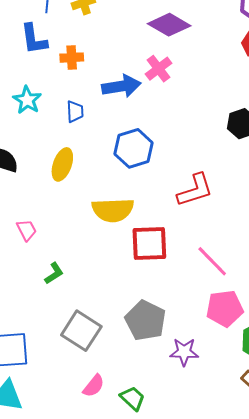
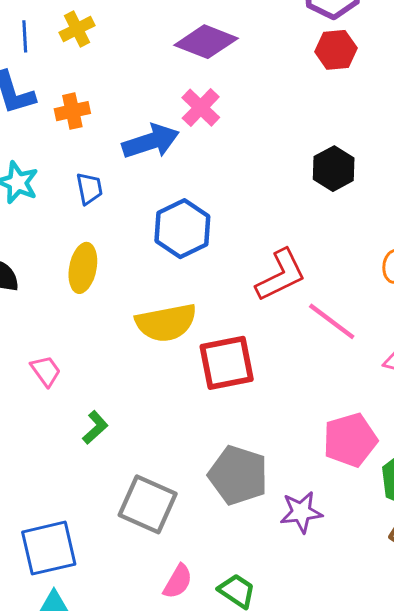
pink line: (212, 261) -> (332, 321), moved

